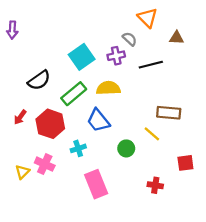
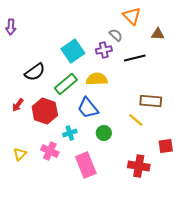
green circle: (126, 148) -> (104, 133), moved
pink cross: (45, 164) -> (50, 151), moved
red cross: (155, 185) -> (139, 166), size x1.5

